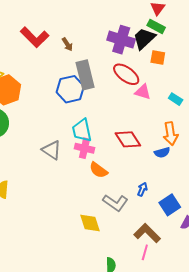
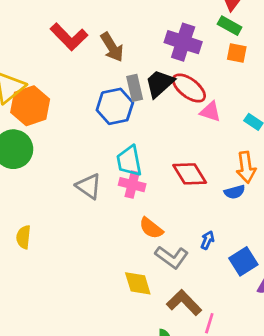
black trapezoid: (144, 39) -> (160, 83), moved
brown arrow: (67, 44) -> (112, 47), size x1.6
orange square: (158, 57) -> (237, 53), moved
gray rectangle: (85, 75) -> (135, 88), size x0.7
orange semicircle: (98, 170) -> (151, 228), moved
brown L-shape: (147, 233) -> (184, 303), moved

